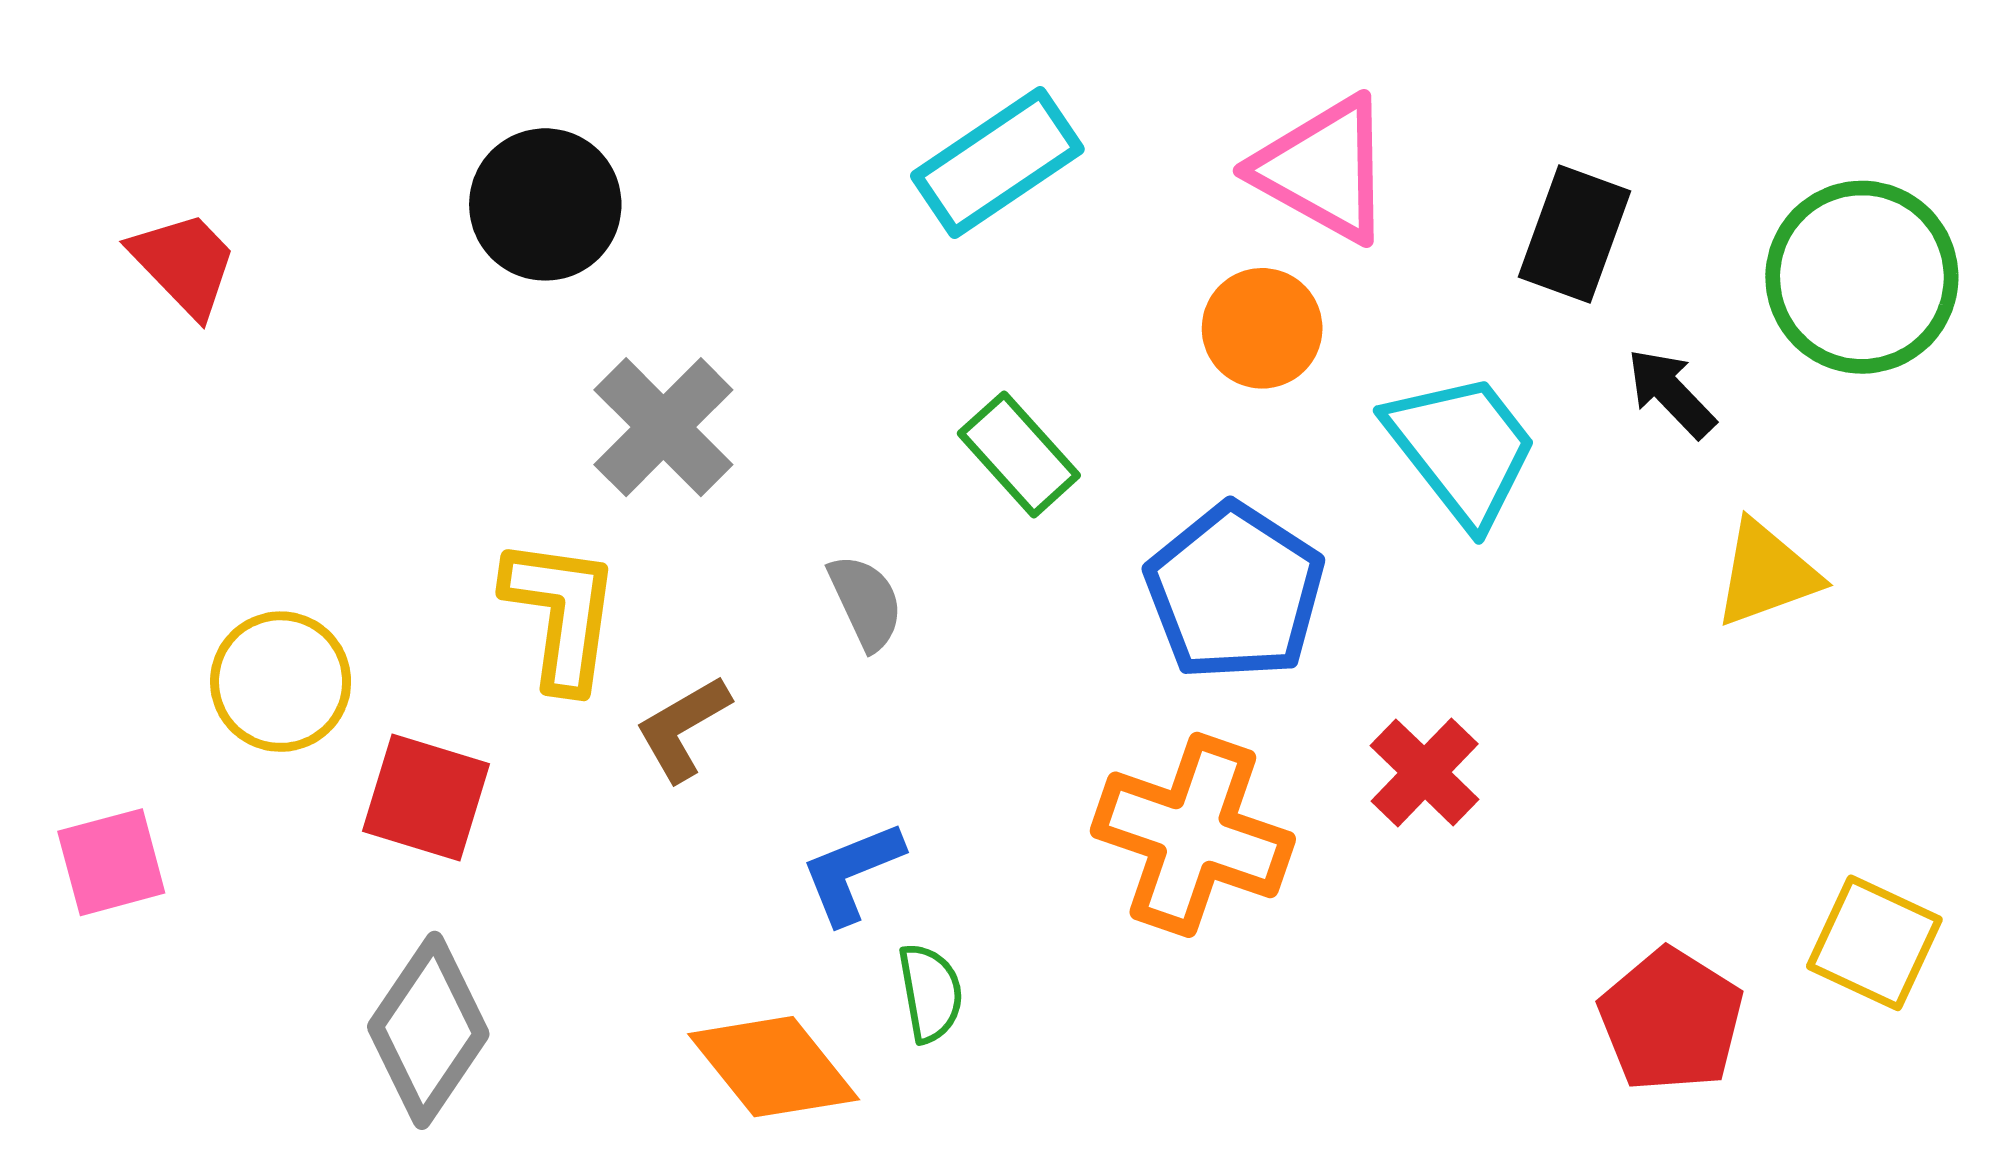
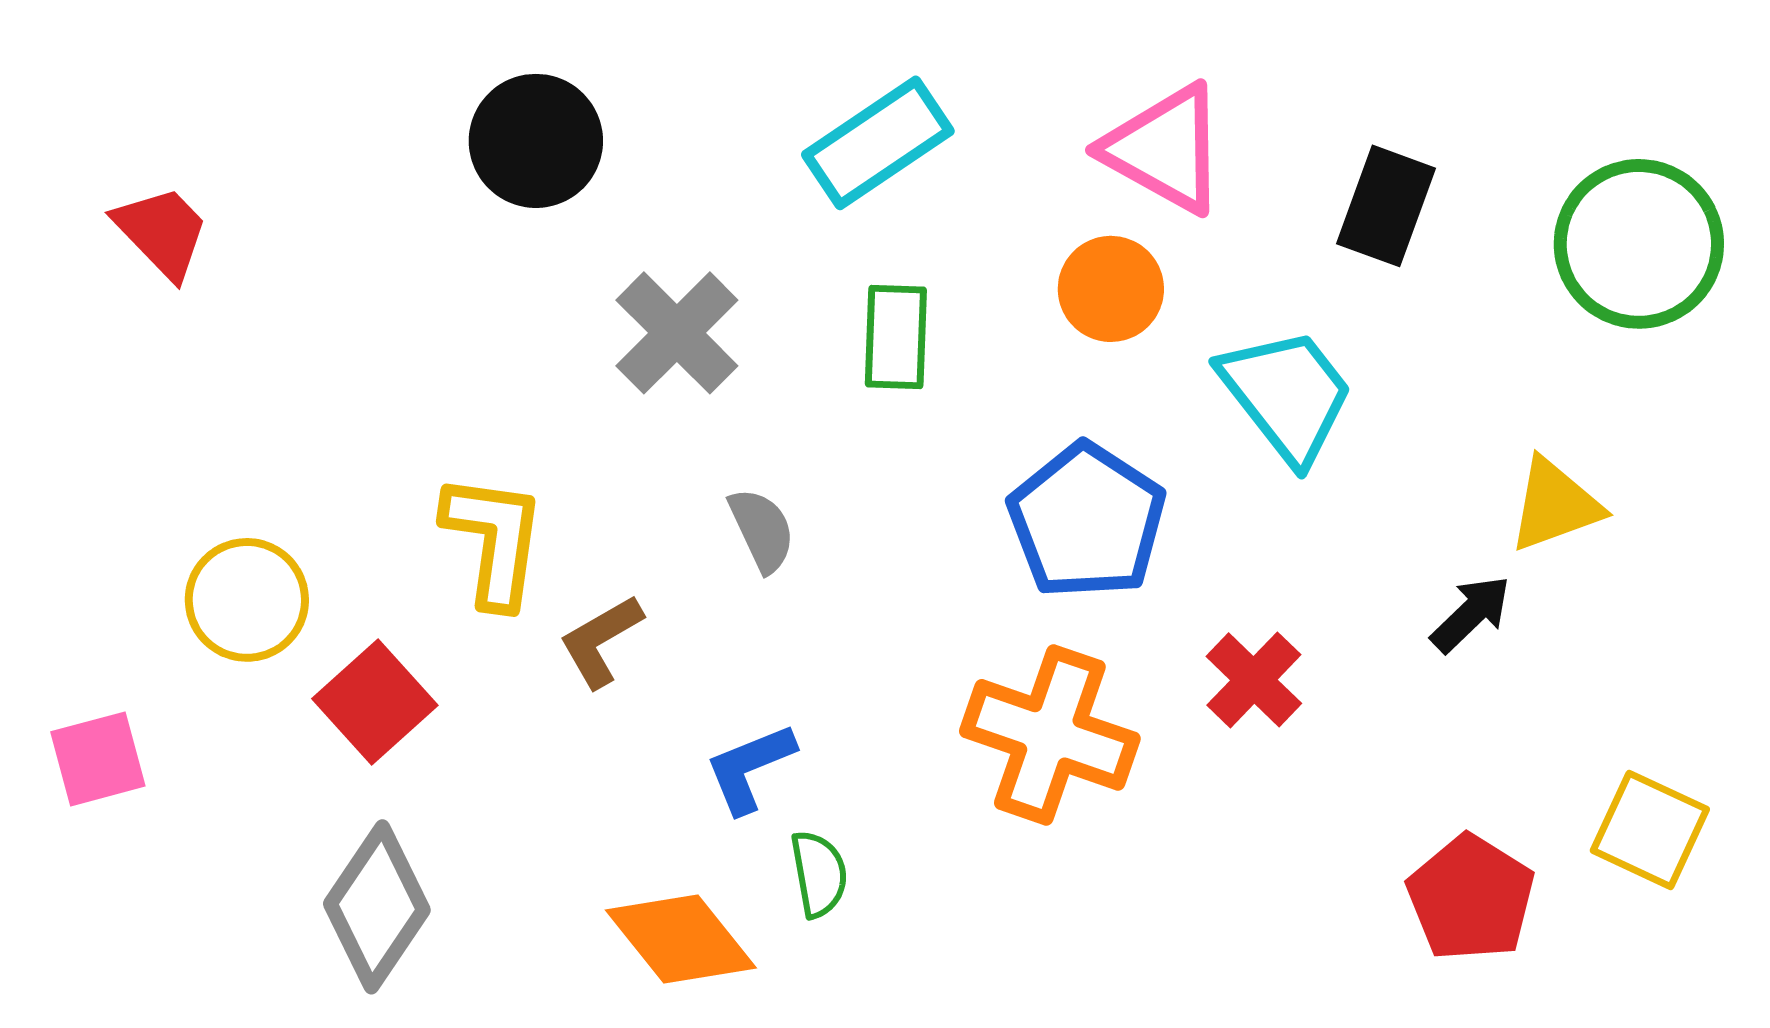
black circle: (545, 204) -> (536, 141), moved
black arrow: (1671, 393) -> (1471, 614), moved, turned 90
gray cross: (663, 427) -> (677, 333), moved
green rectangle: (1019, 454) -> (896, 337), moved, turned 44
red square: (426, 797) -> (375, 702), turned 31

